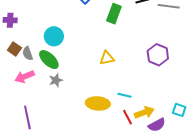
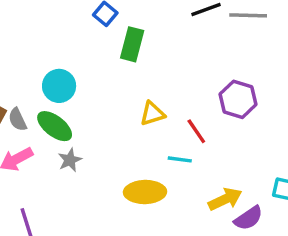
green rectangle: (114, 14) -> (132, 44), moved
cyan line: (125, 95) -> (180, 159), moved
red line: (127, 117) -> (196, 131), moved

